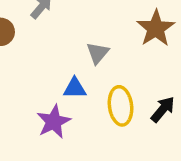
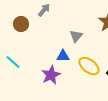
yellow ellipse: (121, 106) -> (89, 66), turned -45

